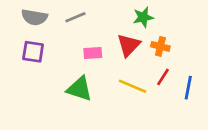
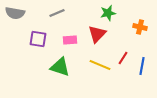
gray semicircle: (34, 17) -> (15, 13), moved
orange cross: (160, 46) -> (140, 27), moved
purple square: (33, 52) -> (38, 39), moved

